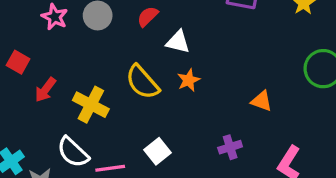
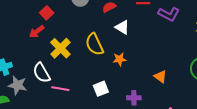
red square: (18, 62) -> (47, 13), moved
orange star: (189, 80) -> (119, 59), moved
white square: (158, 151) -> (101, 89), moved

